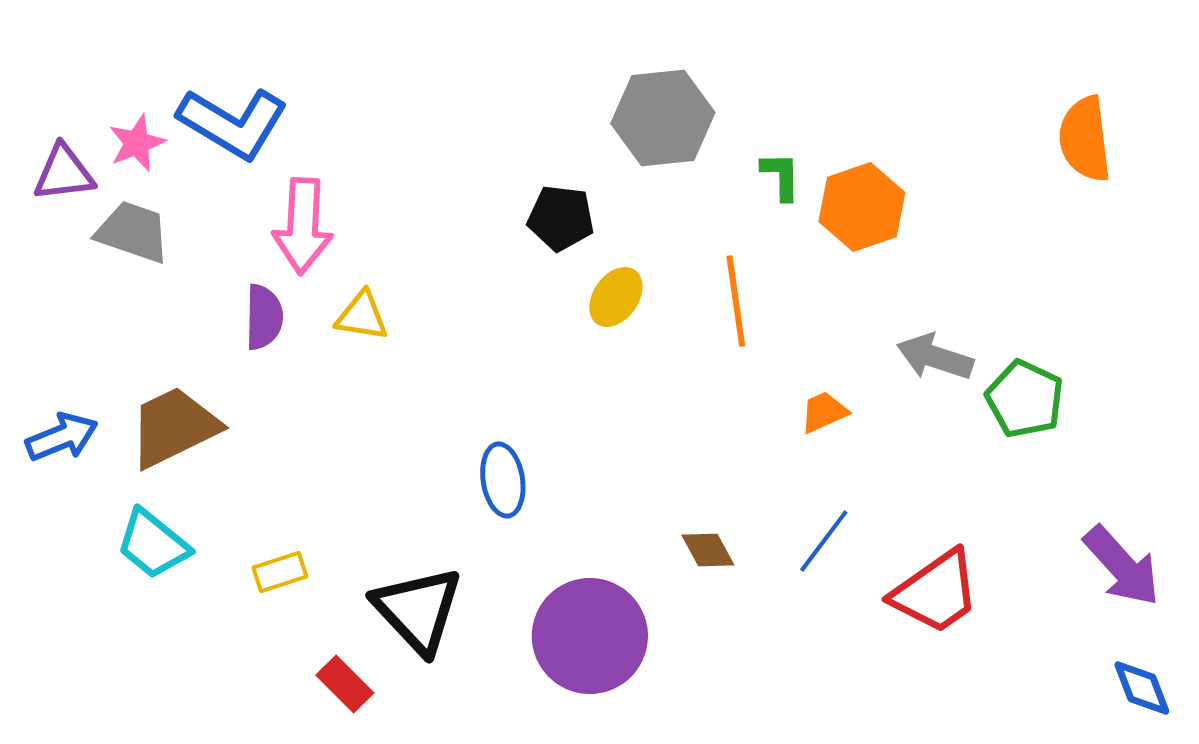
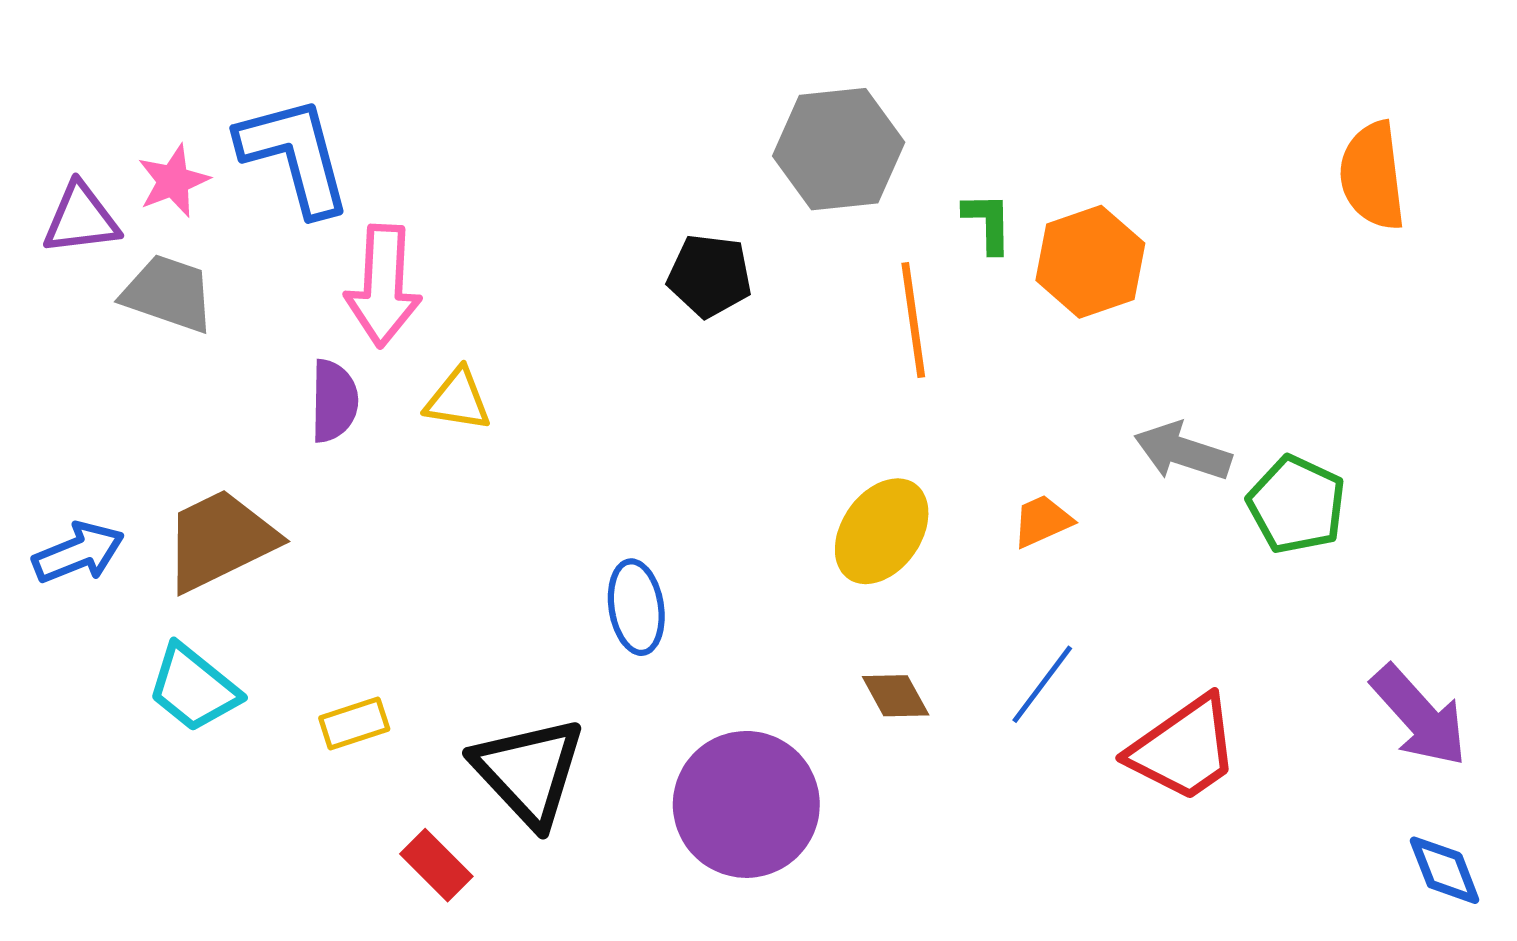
blue L-shape: (233, 123) -> (295, 156), turned -136
yellow ellipse: (616, 297) -> (882, 531), moved, size x1.4
orange line: (736, 301) -> (913, 320), moved

